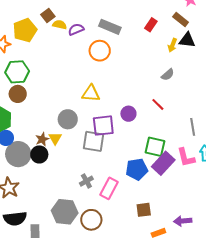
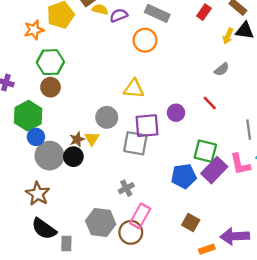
pink rectangle: (109, 188) -> (140, 216), moved
brown square: (144, 210) -> (191, 223), turned 35
black semicircle: (15, 218) -> (44, 229), turned 40
purple arrow: (183, 221) -> (235, 236), size x1.4

